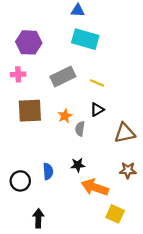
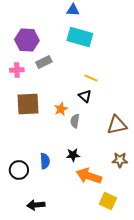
gray rectangle: (63, 77) -> (44, 62), moved, size x0.7
black triangle: (97, 110) -> (85, 96), moved, turned -48
black arrow: (38, 218) -> (36, 205), turned -96

